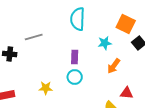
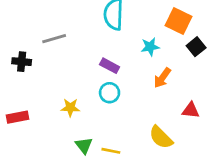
purple rectangle: (75, 57) -> (110, 66), turned -64
red triangle: (127, 93) -> (191, 110), moved

